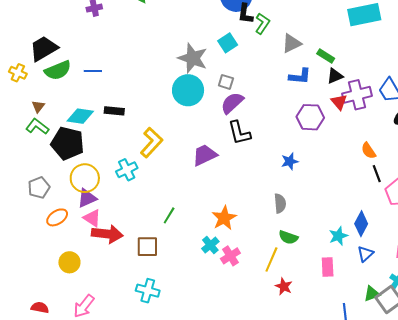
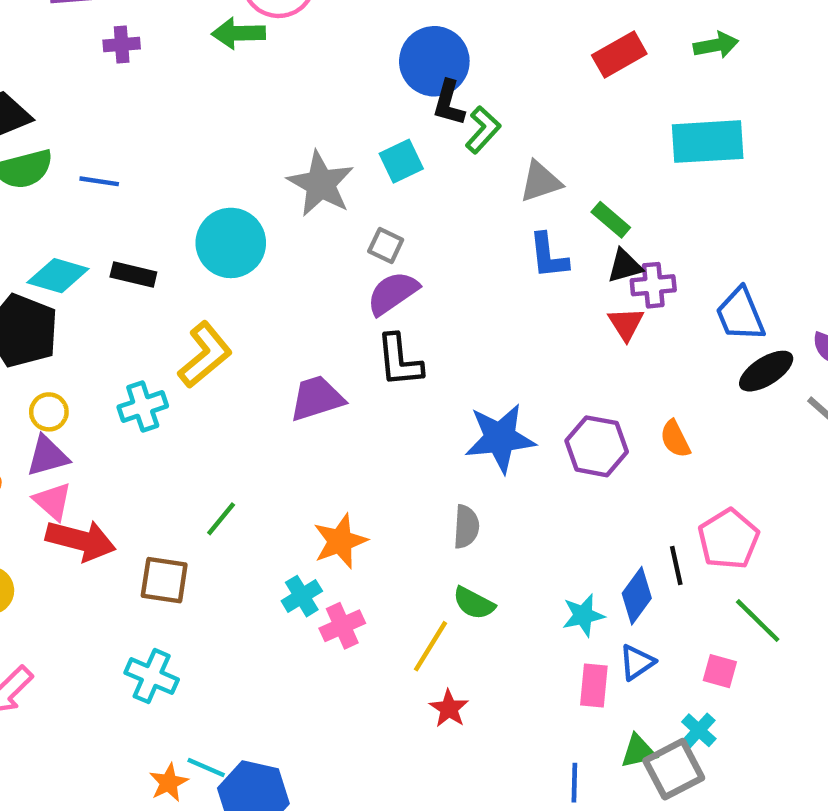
blue L-shape: (300, 76) -> (548, 256), turned 70
cyan circle: (188, 90) -> (231, 243), moved
purple cross: (357, 95) -> (653, 285), moved, size x0.7
purple hexagon: (310, 117) -> (597, 446), moved
blue star: (290, 161) -> (500, 438), size x1.8
black line: (377, 174) -> (676, 565), moved
yellow circle: (85, 178) -> (49, 412), size x0.6
pink rectangle: (328, 267) -> (594, 685), moved

